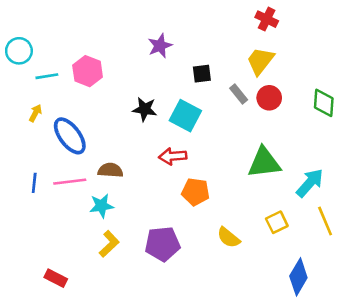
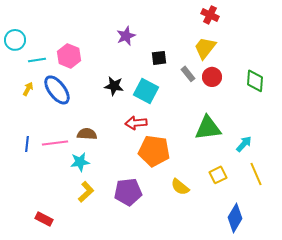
blue ellipse: (70, 136) -> (57, 90), moved
cyan arrow: (310, 183) -> (244, 144), size x0.7
orange pentagon: (196, 192) -> (154, 151), size x1.4

